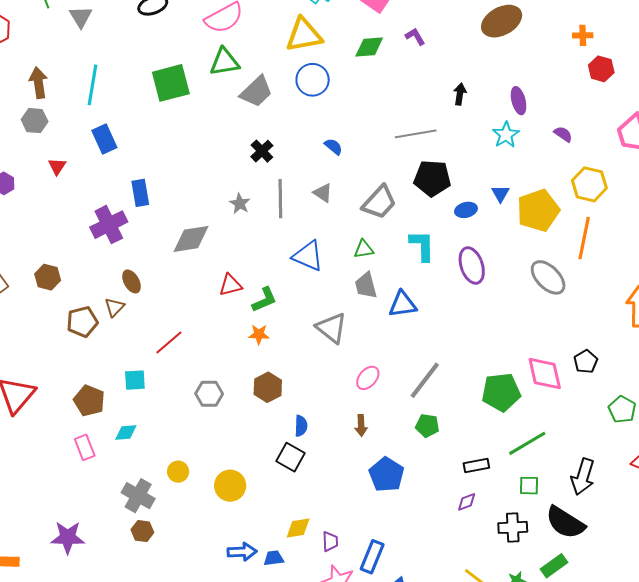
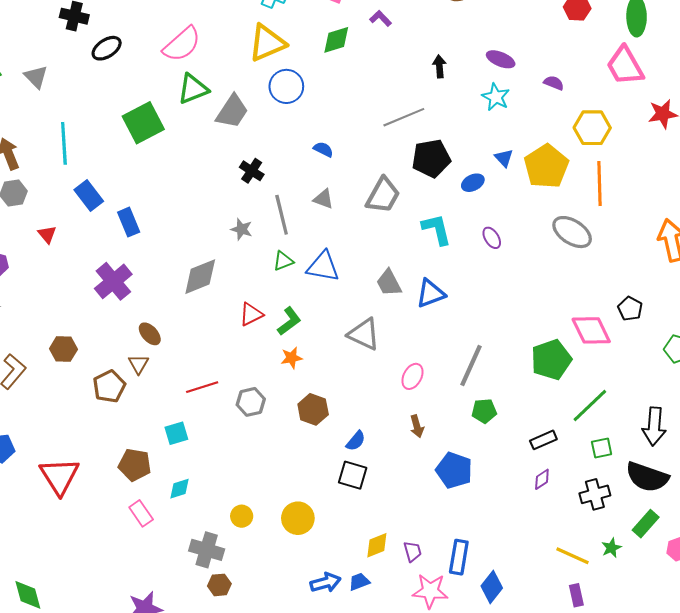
purple ellipse: (519, 101) -> (501, 59), turned -40
blue rectangle: (140, 193) -> (129, 222), moved
green triangle: (364, 249) -> (283, 261), moved
purple ellipse: (472, 266) -> (492, 238), size x0.6
red line: (169, 343) -> (202, 387), turned 36
gray hexagon: (209, 394) -> (251, 402), moved
blue semicircle: (301, 426) -> (356, 441), turned 50

